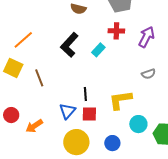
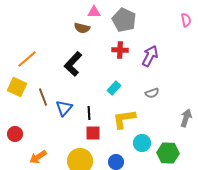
cyan rectangle: (98, 50) -> (114, 88), moved
blue triangle: (67, 111) -> (64, 108), moved
orange arrow: (34, 126) -> (38, 157), moved

